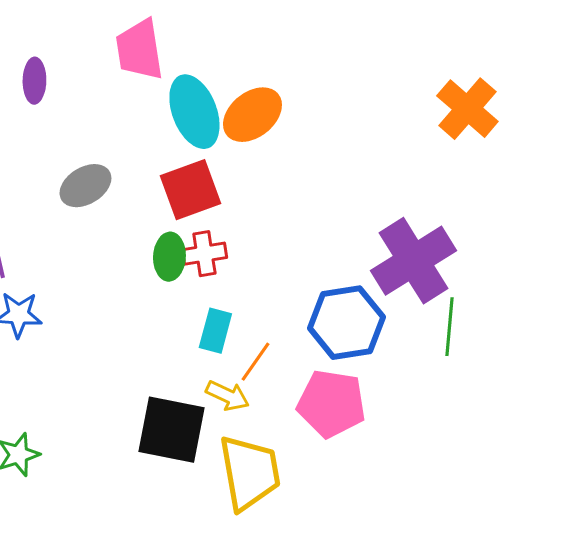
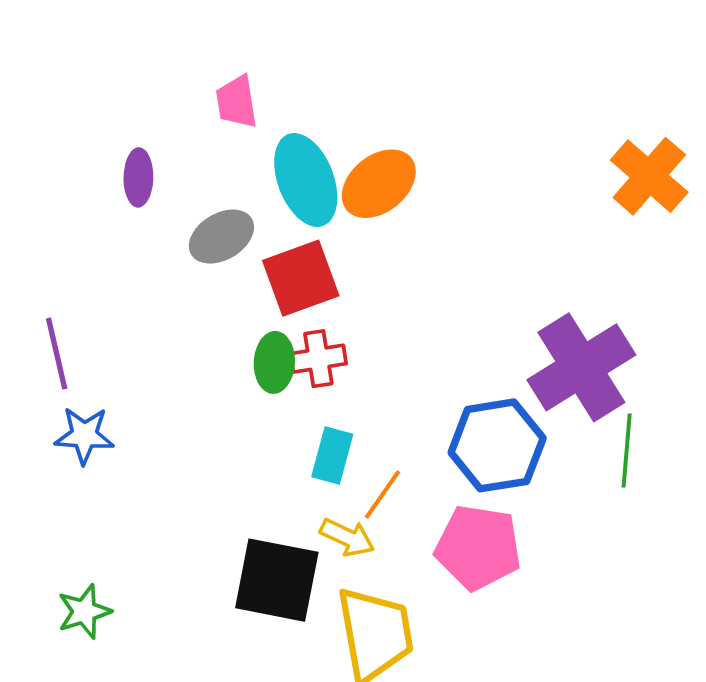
pink trapezoid: (139, 50) -> (237, 102), size x0.7
purple ellipse: (34, 81) -> (138, 177), moved
gray ellipse: (85, 186) -> (221, 237), moved

